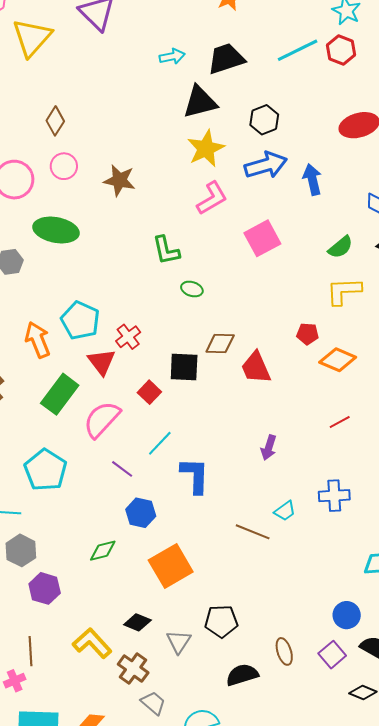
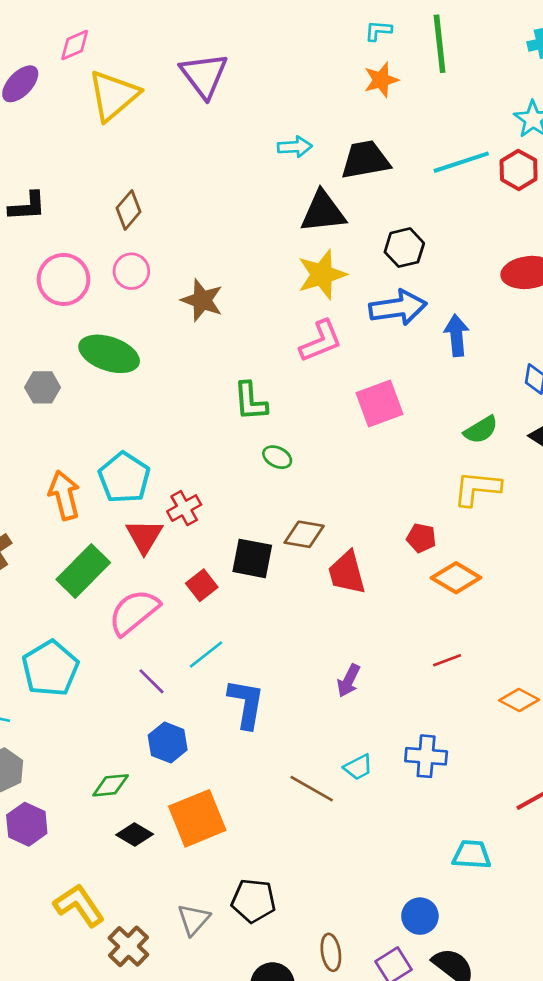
black diamond: (137, 622) -> (135, 835), moved

